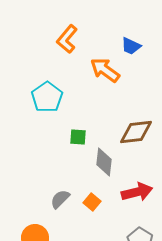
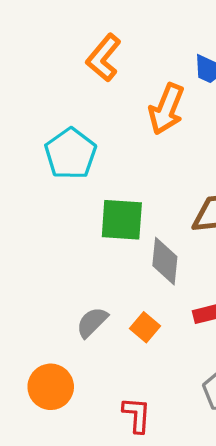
orange arrow: (105, 70) -> (166, 109), turned -104
green square: (78, 137) -> (122, 220), size x1.6

